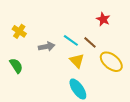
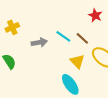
yellow cross: (19, 31) -> (12, 27), turned 32
yellow triangle: (77, 61) -> (77, 61), moved

